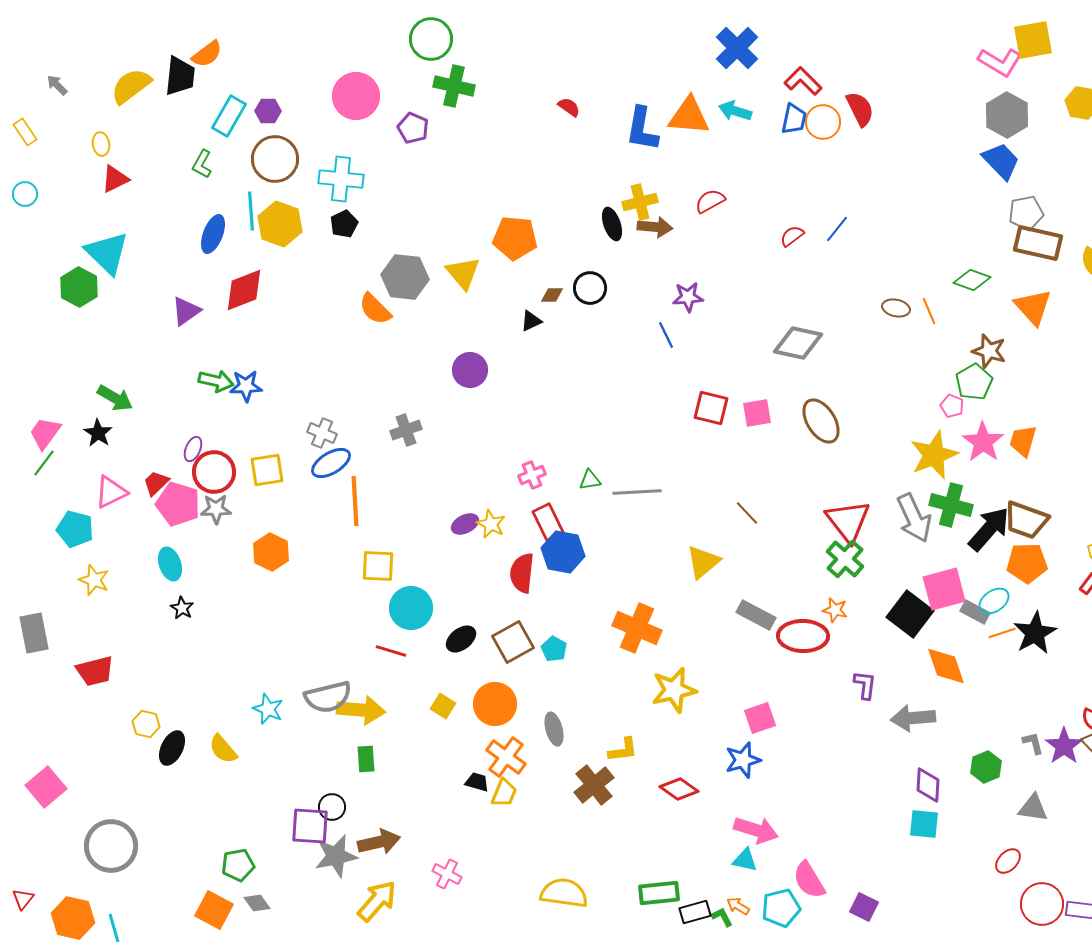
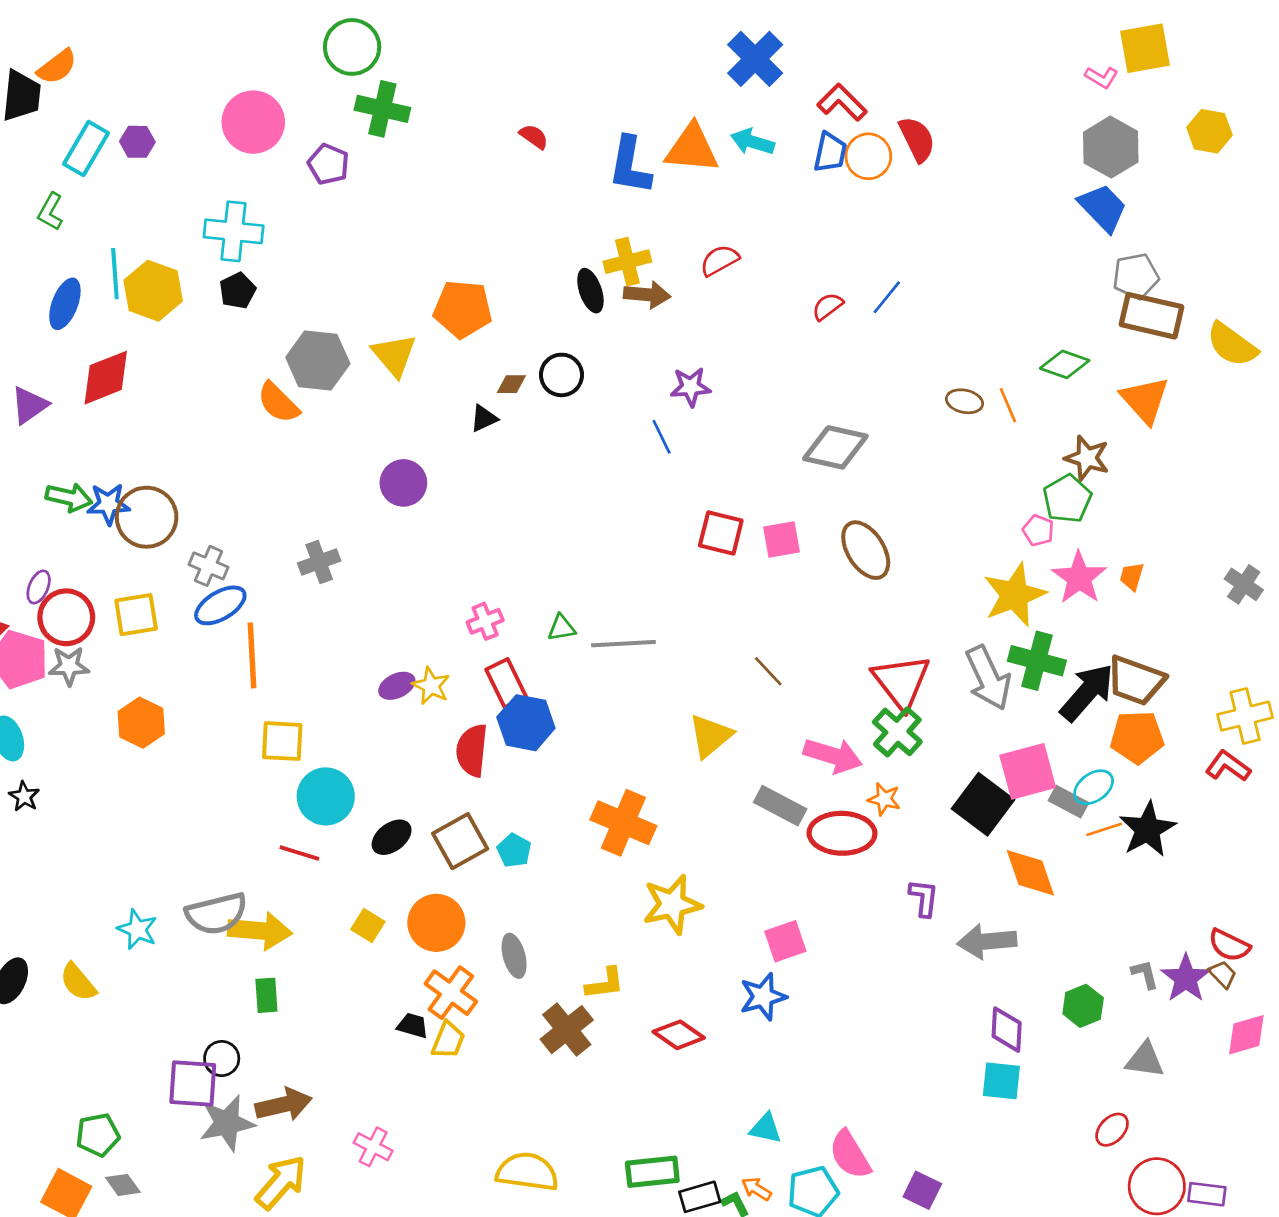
pink L-shape: (1000, 62) -> (1101, 77), size x0.6
brown circle: (275, 159) -> (147, 517), moved
orange trapezoid: (1023, 441) -> (1132, 576), size x0.7
pink arrow: (756, 830) -> (833, 756), moved

